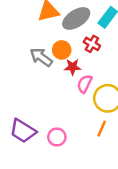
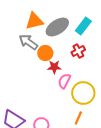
red cross: (92, 44) -> (78, 51), moved, turned 32
gray arrow: (41, 57) -> (28, 42), moved

